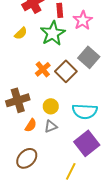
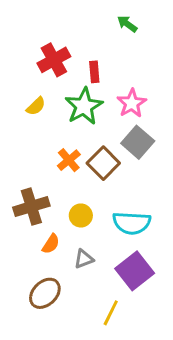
pink star: (83, 20) -> (132, 103), moved
gray triangle: (51, 126) -> (84, 259), moved

